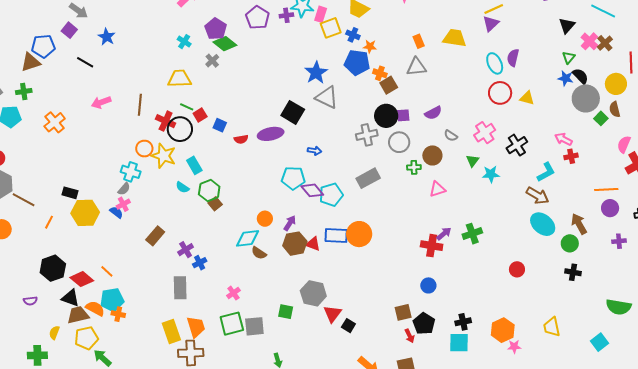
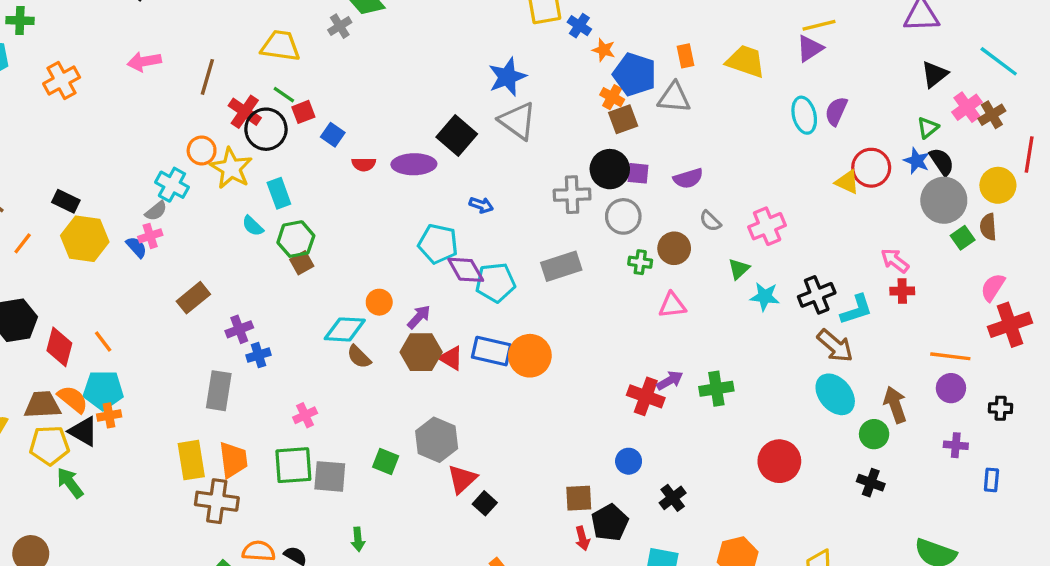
blue pentagon: (357, 63) -> (635, 74), moved
red circle: (500, 93) -> (871, 168), moved
black cross: (517, 145) -> (817, 295), moved
red circle: (517, 269) -> (779, 461), size x1.6
red diamond: (82, 279) -> (59, 347), turned 55
black triangle: (70, 298) -> (83, 431), moved
orange cross: (118, 314) -> (109, 415), turned -32
black cross: (463, 322) -> (673, 498), moved, turned -35

